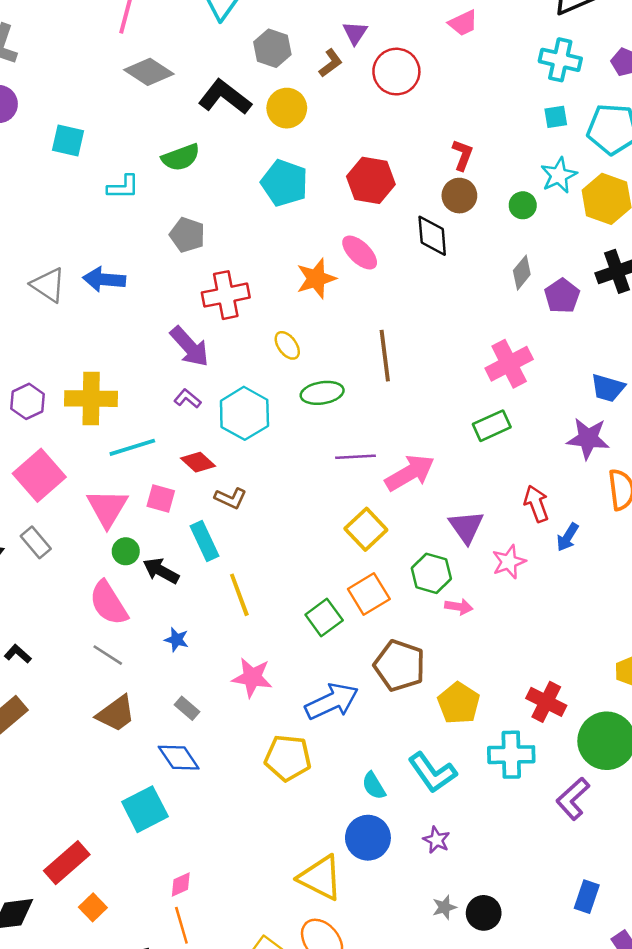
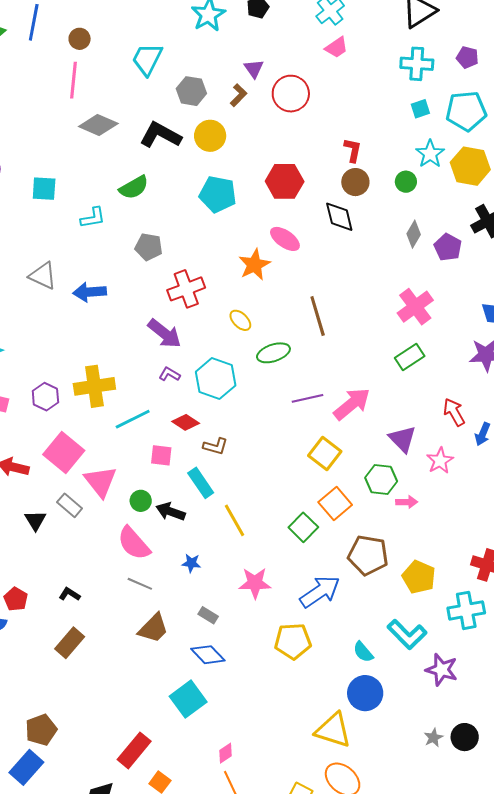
gray triangle: (48, 285) -> (43, 276), moved
pink triangle: (107, 508) -> (100, 481), moved
purple star: (436, 840) -> (442, 670), moved, size x1.5

